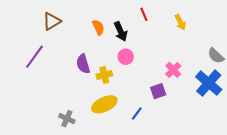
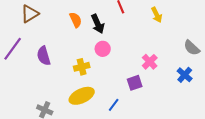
purple semicircle: (83, 64) -> (44, 56), moved
blue cross: (209, 83) -> (185, 75), size x0.6

